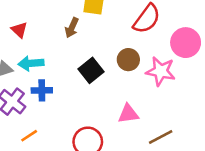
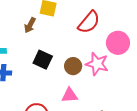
brown circle: (128, 60) -> (73, 66), moved
black square: (91, 70) -> (43, 60), turned -30

